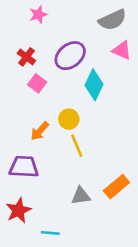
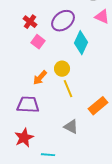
orange rectangle: (116, 187) -> (98, 106), moved
gray triangle: (81, 196) -> (71, 127), turned 35

